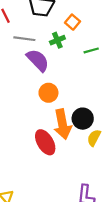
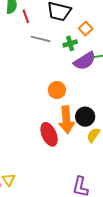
purple semicircle: (38, 60) -> (85, 61), moved, turned 95

